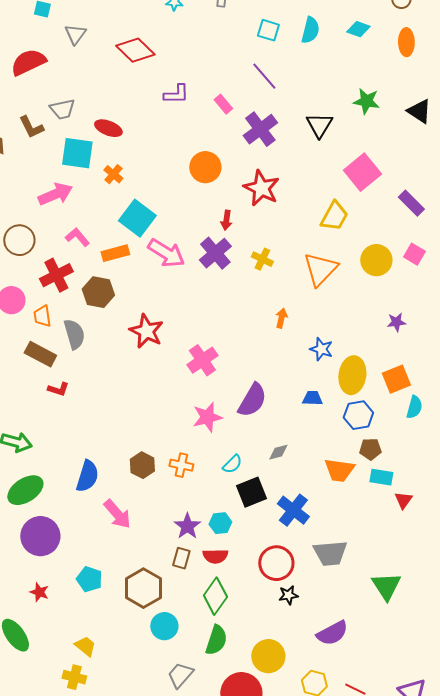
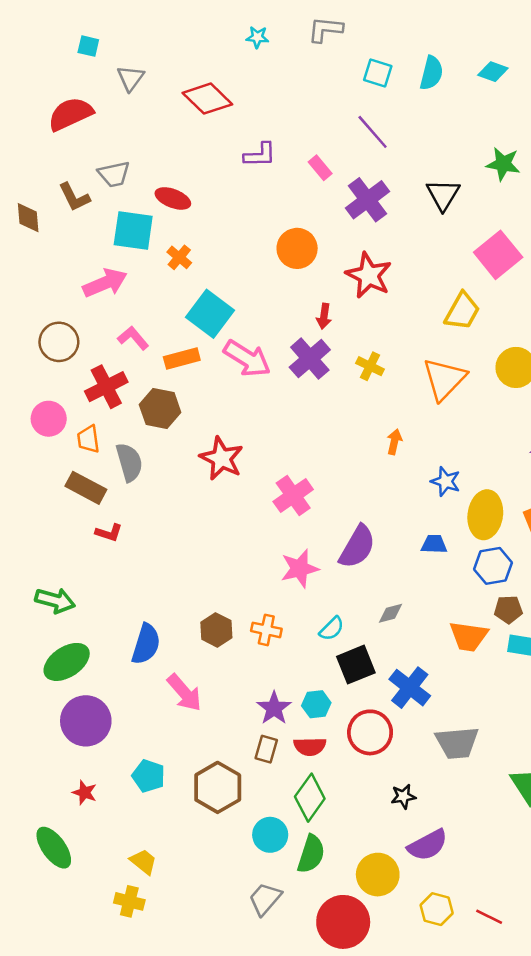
red circle: (276, 563) -> (370, 732), moved
cyan circle: (164, 626) -> (270, 835), moved
purple semicircle: (332, 633) -> (428, 845), moved

